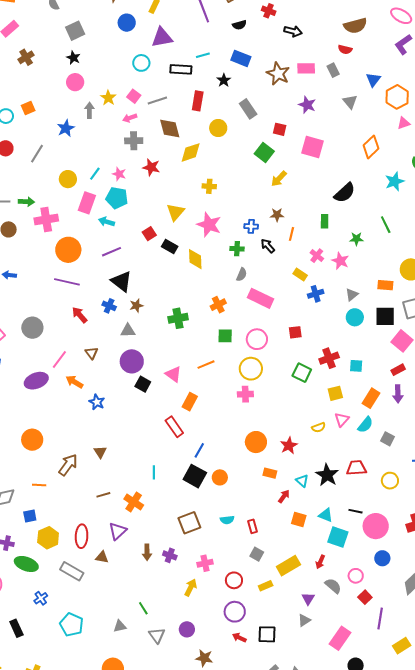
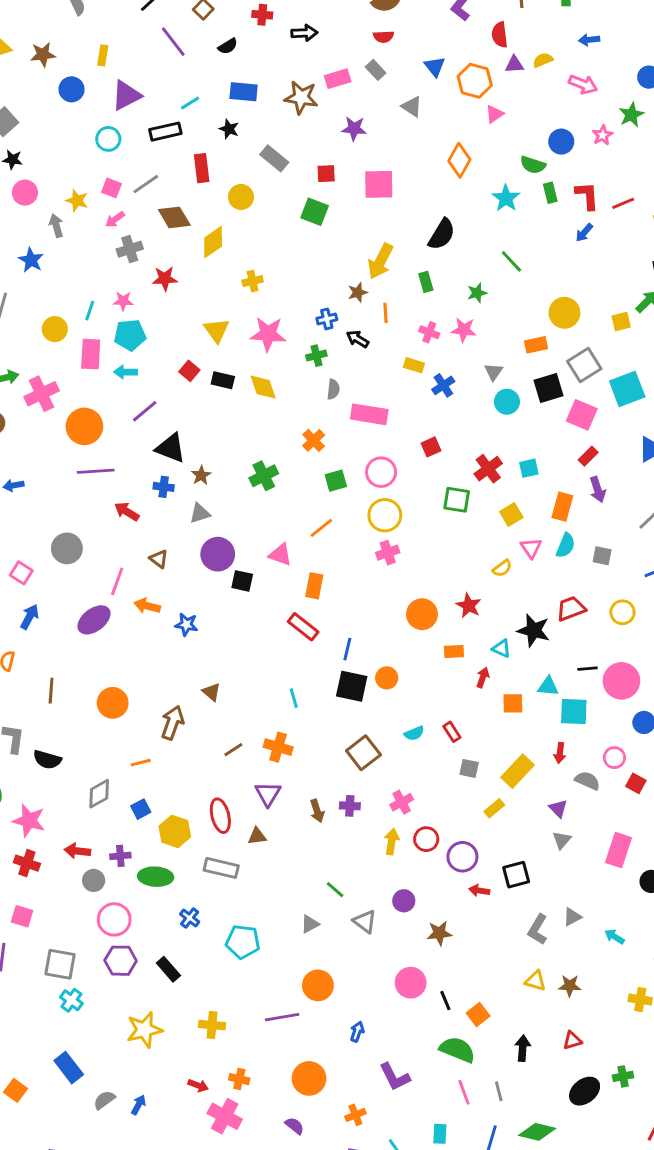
yellow arrow: (279, 179) -> (380, 261), moved, size x1.4
red circle: (234, 580) -> (426, 839), moved

